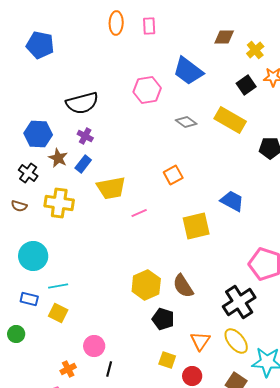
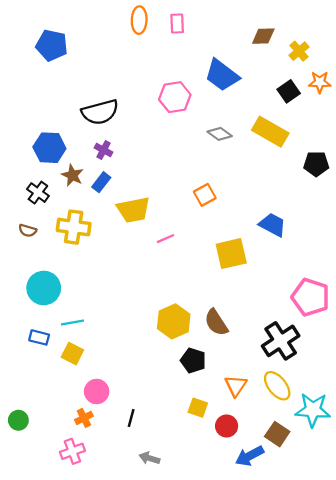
green circle: (16, 334) -> (18, 420), moved
pink circle: (94, 346) -> (97, 392), moved

